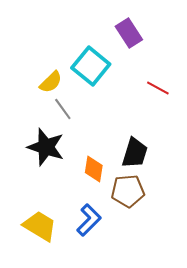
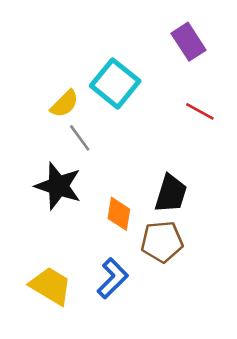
purple rectangle: (129, 33) -> (188, 42), moved

